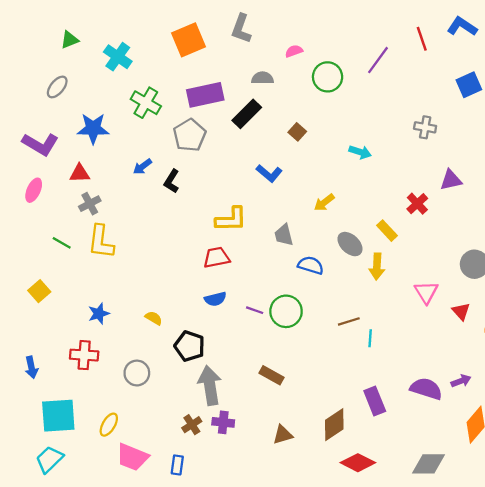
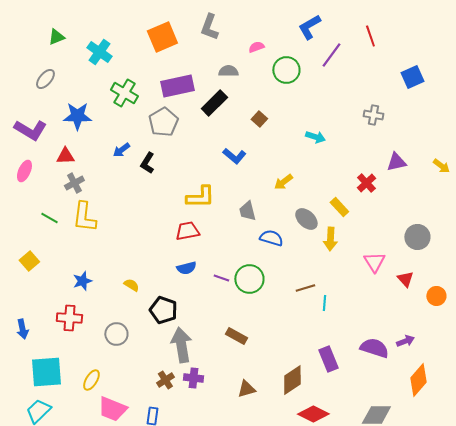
blue L-shape: (462, 26) -> (309, 27), moved, turned -64

